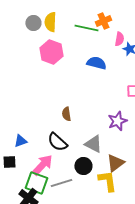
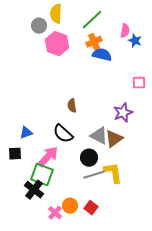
orange cross: (103, 21) -> (94, 42), moved
gray circle: (33, 23) -> (39, 26), moved
green line: (86, 28) -> (92, 20), turned -55
brown triangle: (115, 163) -> (114, 139), moved
gray line: (61, 183) -> (94, 175), moved

